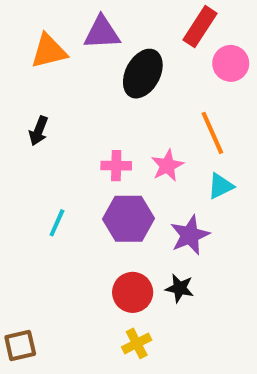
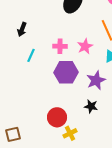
cyan line: (57, 223) -> (31, 55), moved
red circle: (133, 292) -> (57, 117), moved

